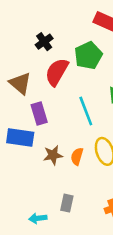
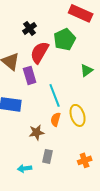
cyan line: (86, 111) -> (55, 95), moved
purple rectangle: (39, 114) -> (30, 75), moved
brown star: (53, 155) -> (37, 132), moved

